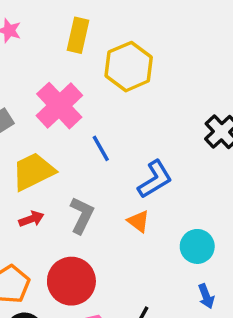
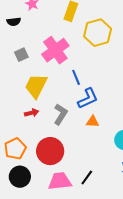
yellow trapezoid: (33, 171) -> (36, 86), turned -44
blue L-shape: (155, 179) -> (88, 99), moved
orange triangle: (138, 221) -> (93, 122), turned -40

